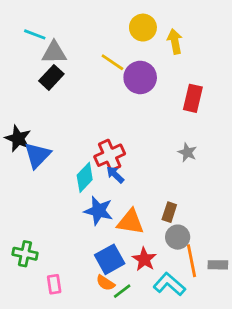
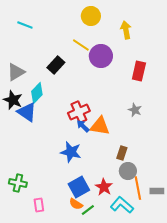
yellow circle: (143, 28) -> (91, 16), moved
gray triangle: (54, 53) -> (16, 72), moved, turned -30
black rectangle: (51, 77) -> (56, 65), moved
blue triangle: (37, 155) -> (27, 112), turned -40
cyan diamond: (85, 177) -> (37, 93), moved
orange triangle: (130, 222) -> (100, 126), moved

